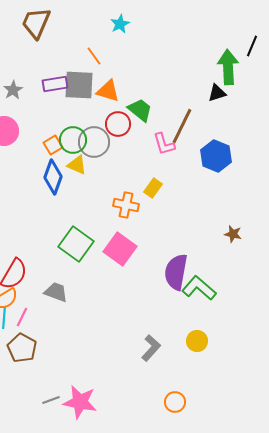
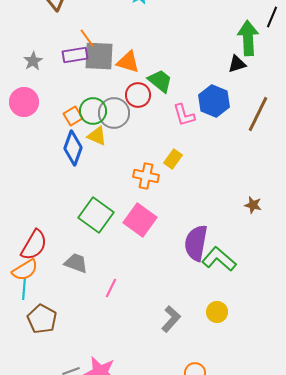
orange line: (94, 56) -> (87, 38), moved
brown line: (182, 126) -> (258, 114), moved
blue hexagon: (216, 156) -> (214, 101), moved
pink line: (22, 317) -> (111, 288), moved

